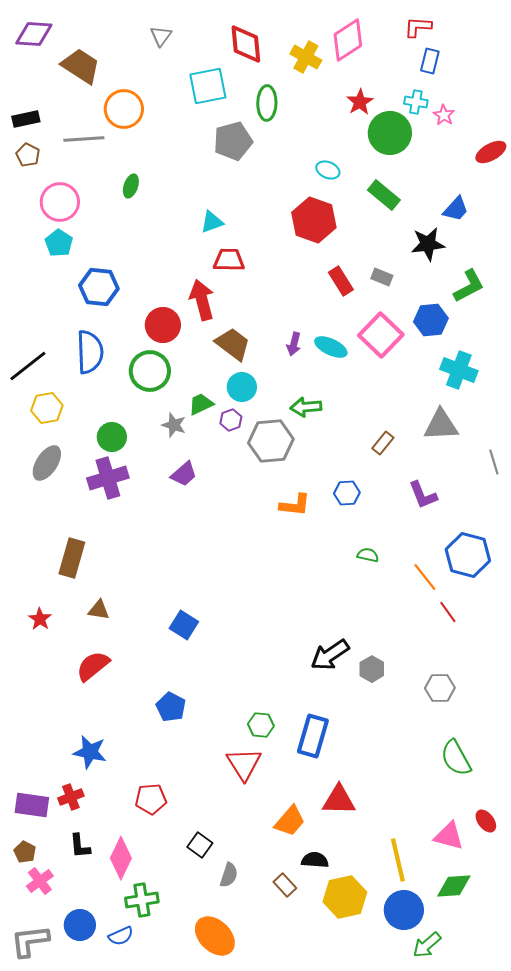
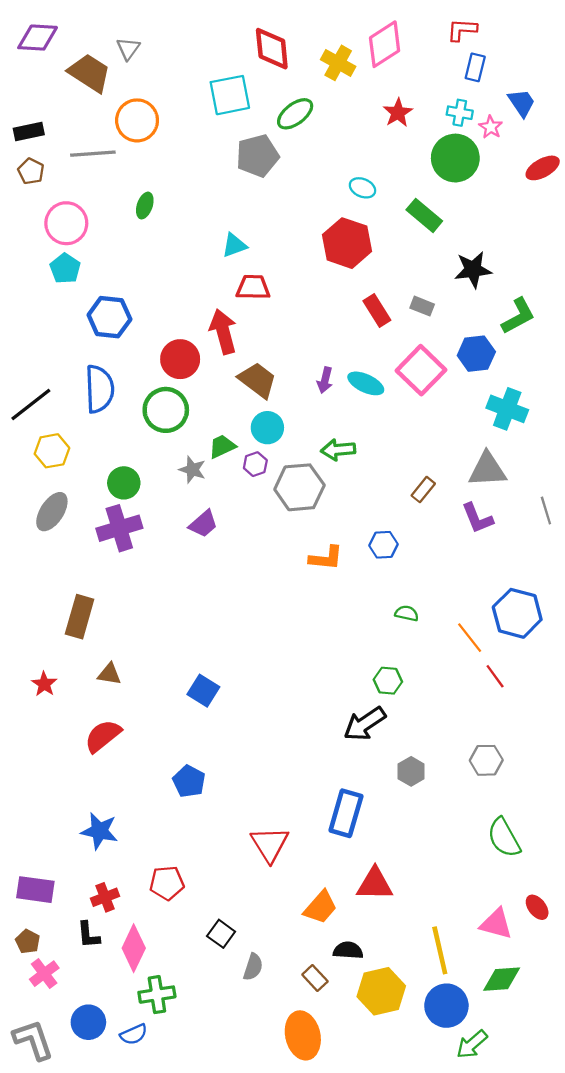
gray triangle: (161, 36) -> (128, 49), moved
green ellipse: (267, 103) -> (295, 114), turned 52
green circle: (390, 133) -> (455, 158), moved
blue trapezoid: (456, 209) -> (522, 103), moved, turned -76
purple L-shape: (423, 495) -> (477, 518), moved
gray hexagon: (372, 669) -> (411, 771), moved
green hexagon: (261, 725) -> (388, 681), moved
red cross: (71, 797) -> (105, 897), moved
orange ellipse: (215, 936) -> (303, 1035), moved, turned 33
gray L-shape: (30, 941) -> (33, 1040), turned 78

